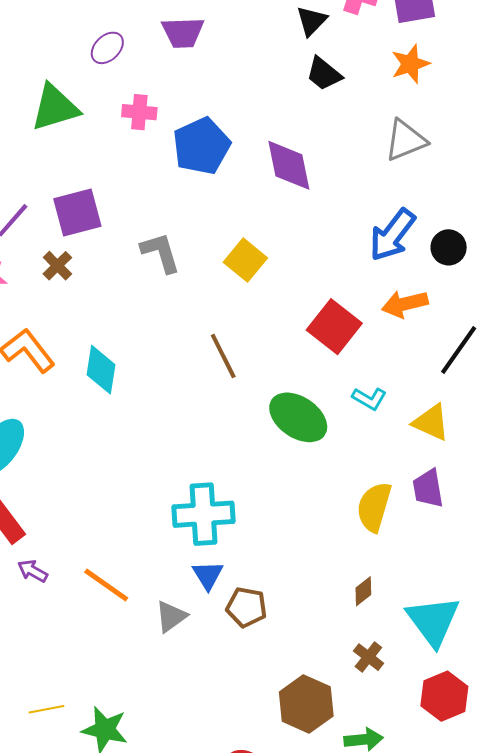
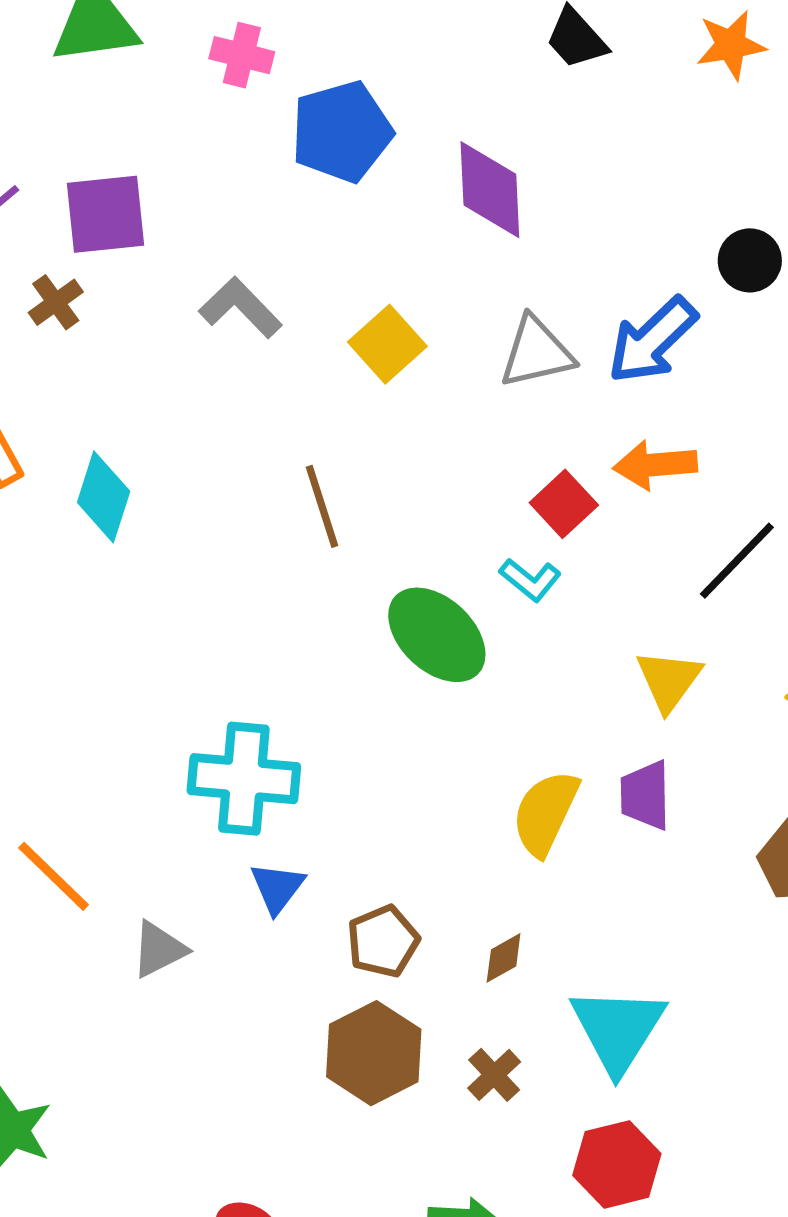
gray triangle: (406, 140) -> (536, 352), moved
black circle: (449, 247) -> (750, 260), moved
gray L-shape: (161, 253) -> (240, 308), turned -36
red square: (334, 327) -> (564, 504), moved, size x0.7
cyan L-shape: (369, 399) -> (530, 580), moved
yellow triangle: (431, 422) -> (669, 680), turned 33
blue triangle: (208, 575) -> (277, 888), moved
brown pentagon: (246, 607) -> (383, 941), moved, turned 30
brown hexagon: (306, 704) -> (374, 1053), moved

